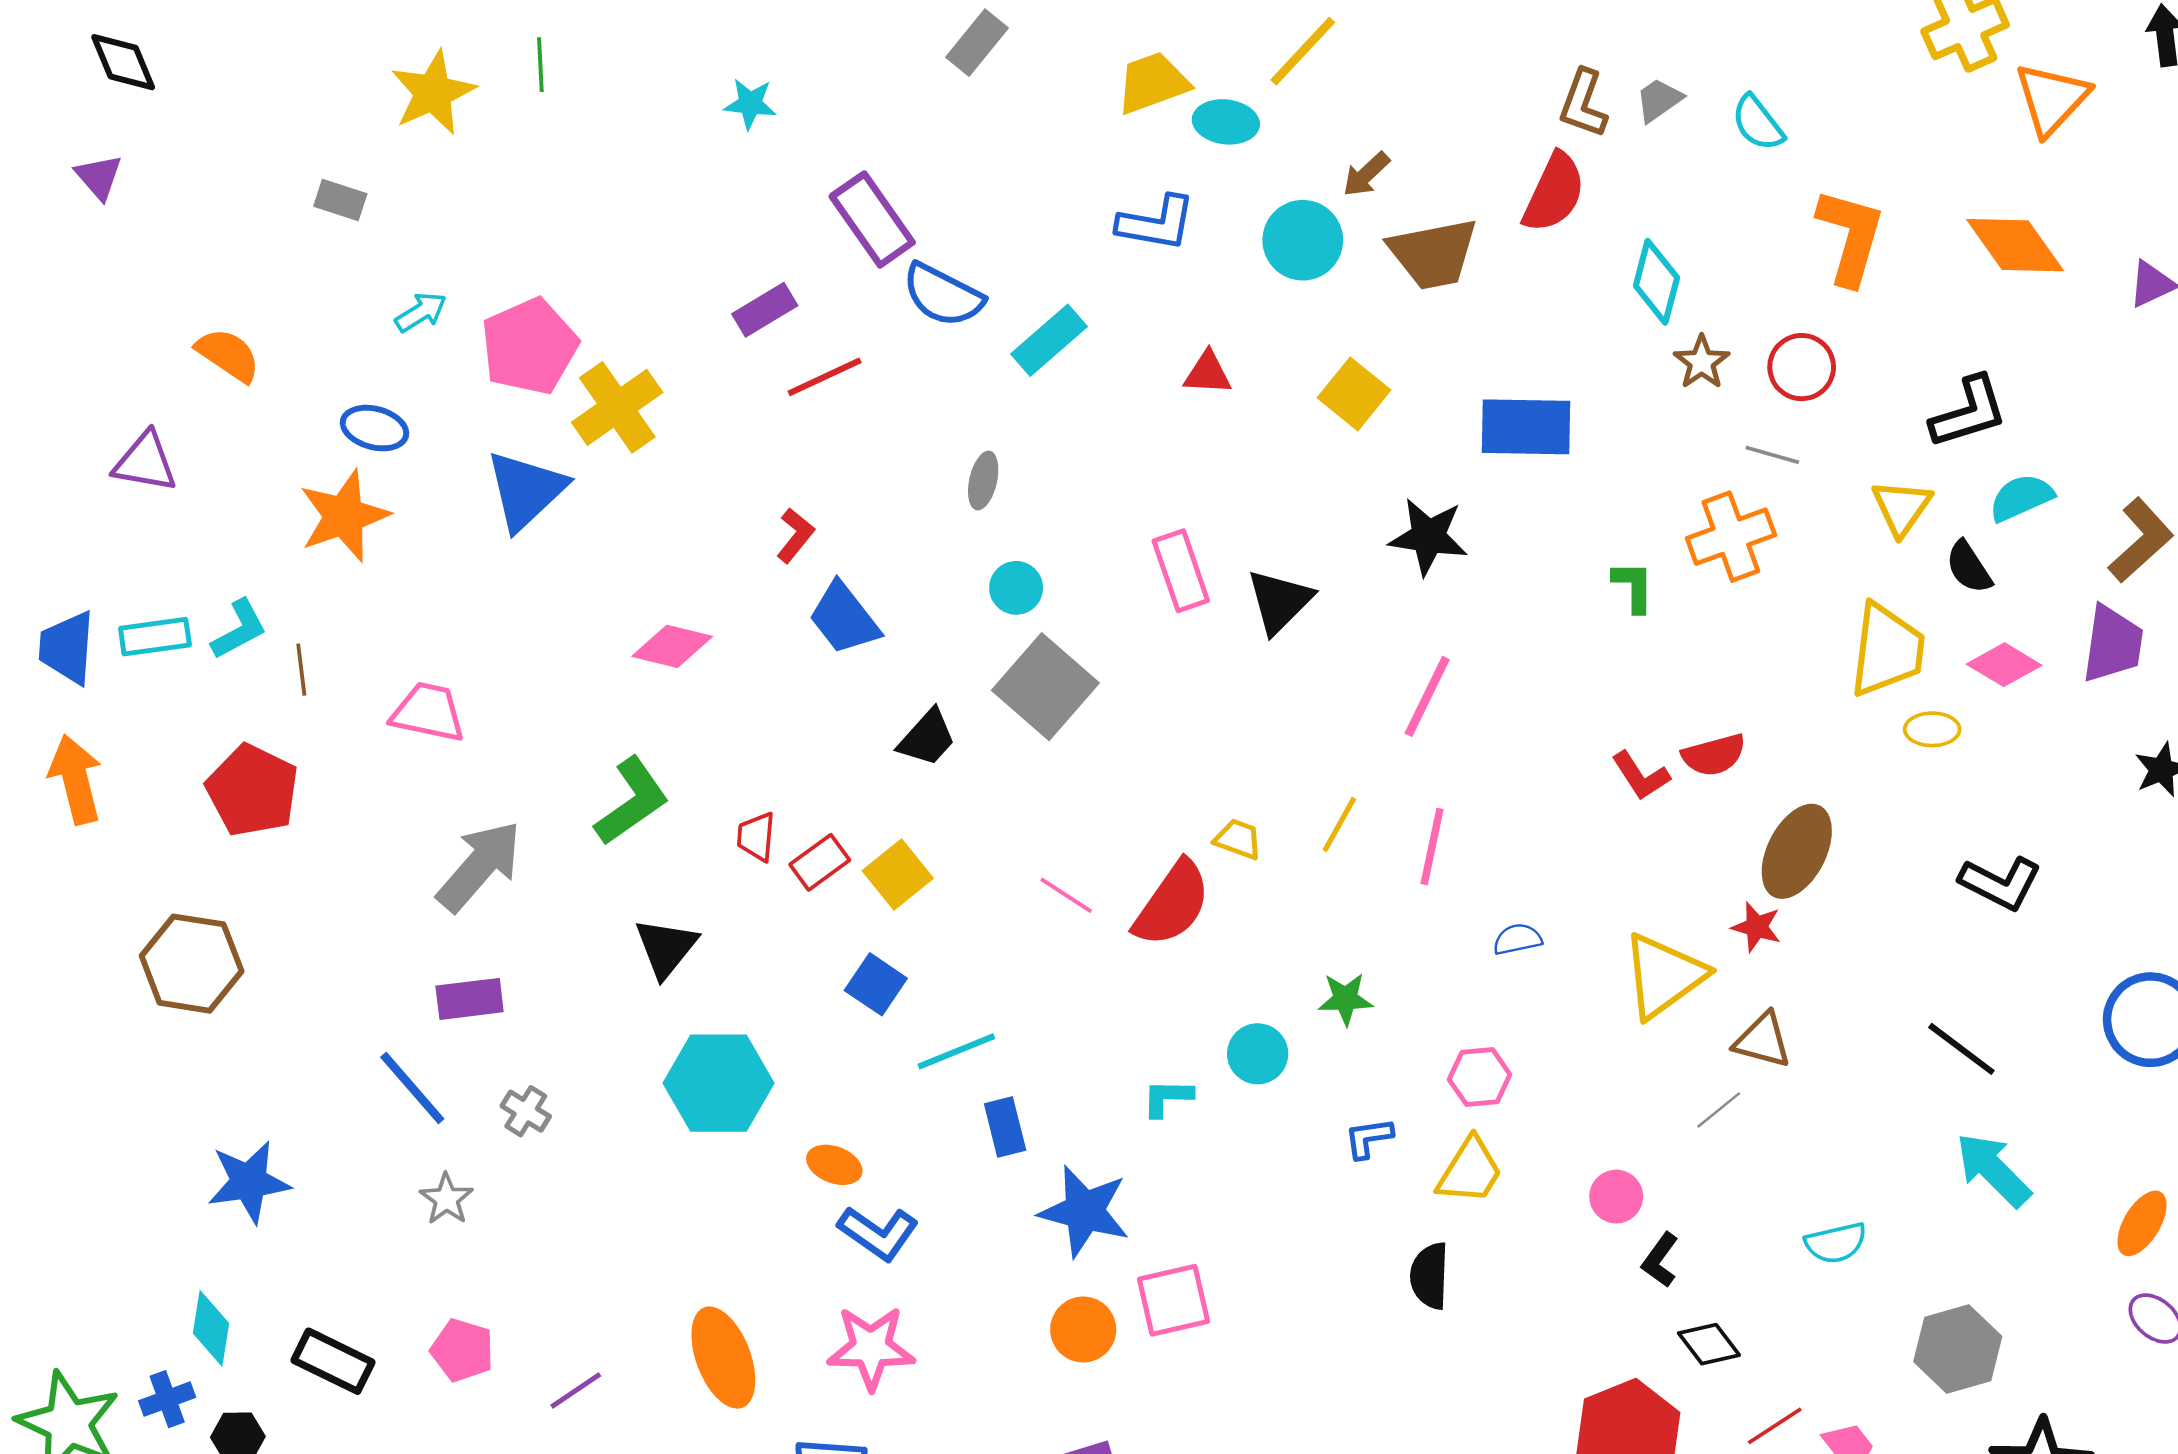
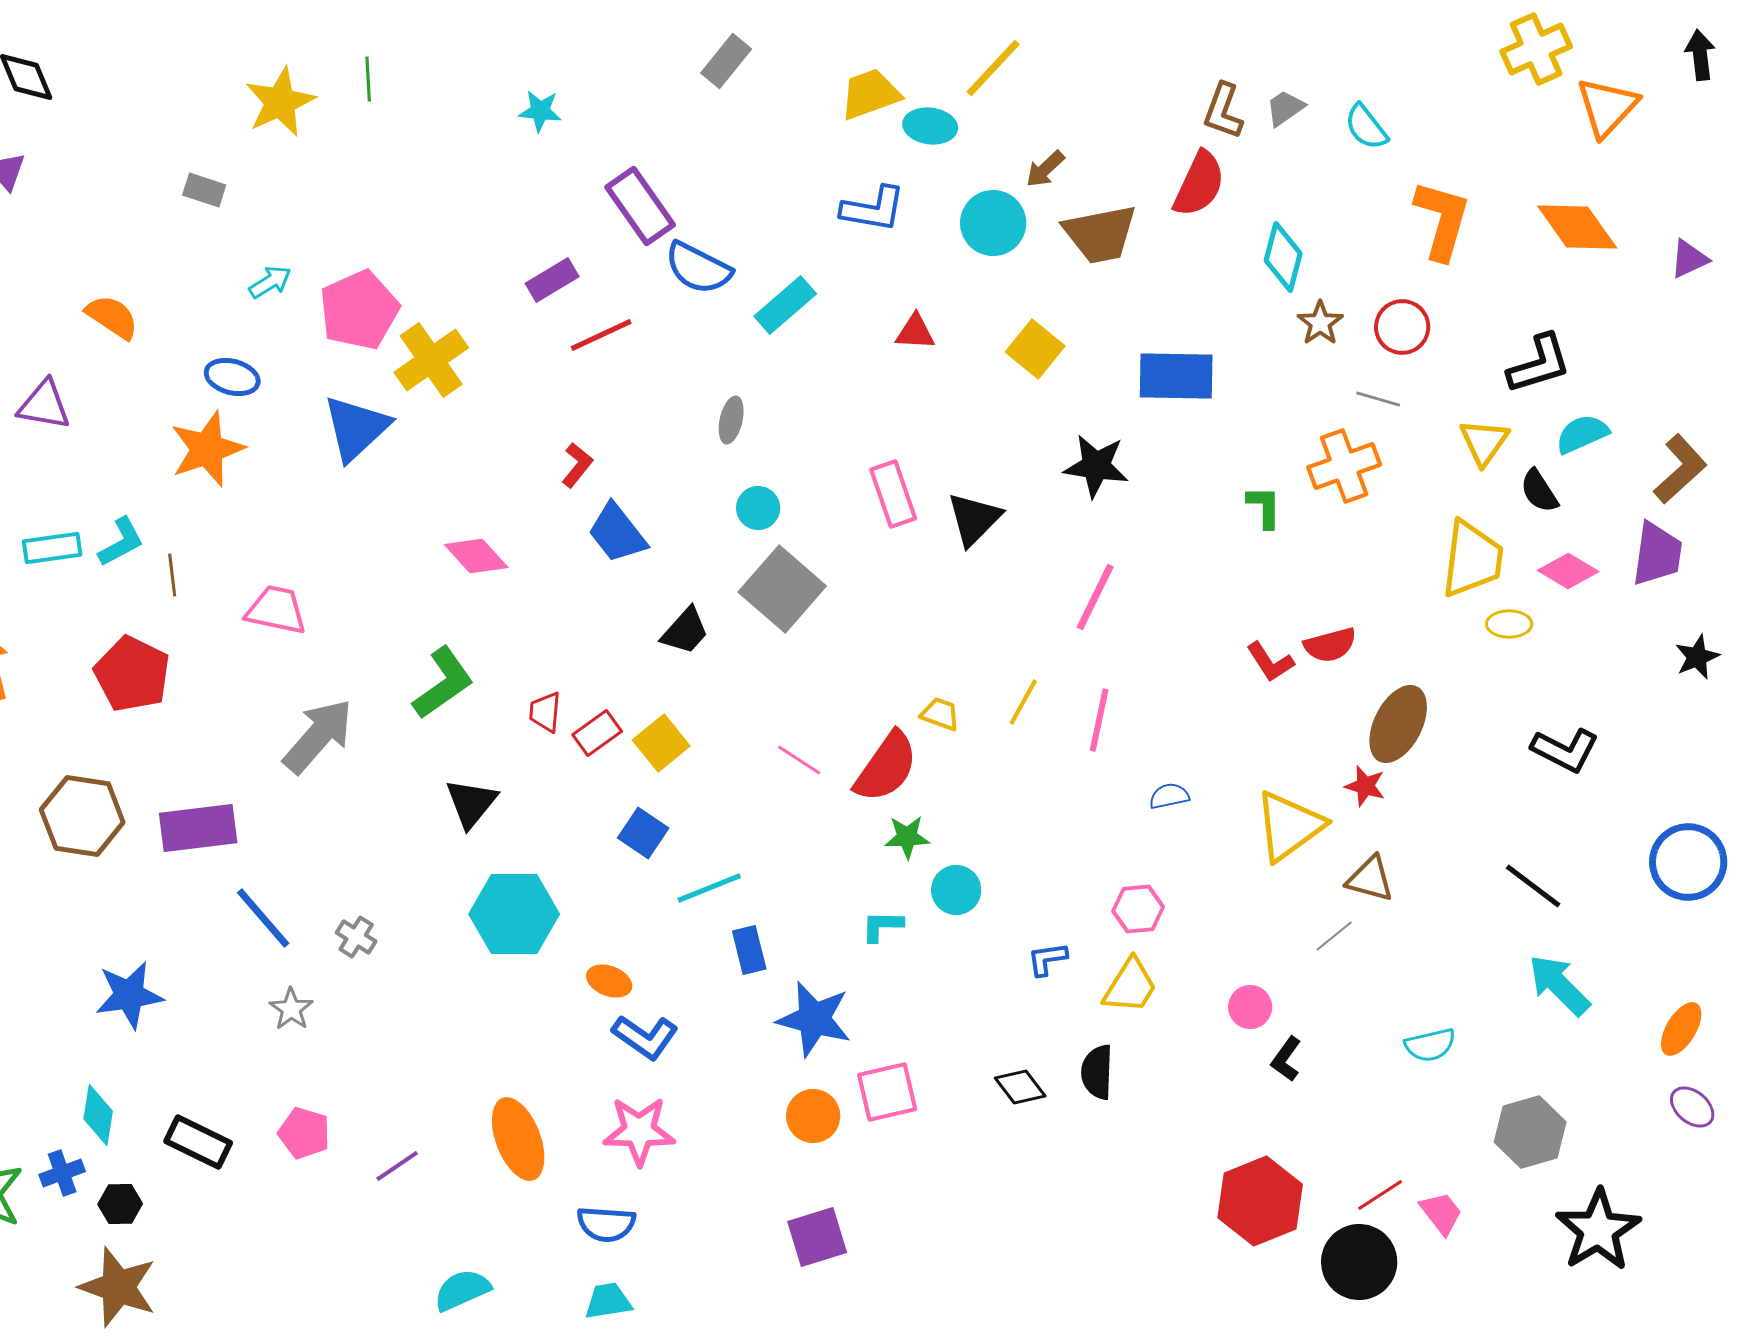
pink diamond: (672, 646) -> (476, 556), turned 34
purple rectangle: (470, 999) -> (198, 828), moved, size x1.4
green star: (1345, 999) -> (907, 837), moved
black diamond: (1709, 1344) -> (1020, 1087), moved

